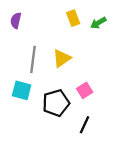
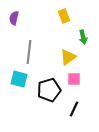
green arrow: (98, 23) -> (83, 37), moved, turned -72
yellow triangle: (62, 58) -> (68, 57), moved
pink square: (85, 90) -> (74, 79), turned 32

